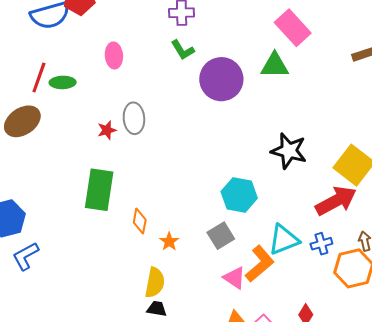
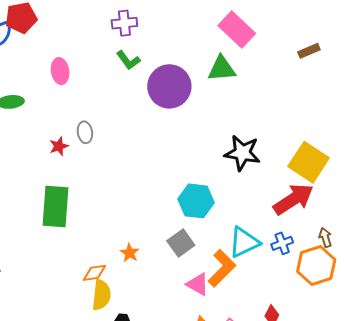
gray ellipse: (134, 118) -> (85, 132), size x0.7
orange diamond: (140, 221) -> (94, 273), moved, turned 75
yellow semicircle: (155, 282) -> (101, 295), moved

